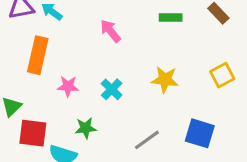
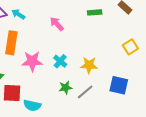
yellow star: (165, 80) -> (89, 65), moved
pink star: (68, 86) -> (32, 61), size x1.5
green star: (86, 128) -> (65, 88), moved

